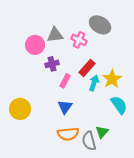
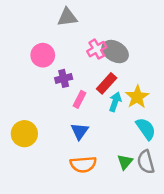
gray ellipse: (100, 25) -> (115, 52), moved
gray triangle: (55, 35) -> (67, 17), moved
pink cross: (79, 40) -> (97, 49), turned 35
gray semicircle: (89, 141) -> (146, 162), moved

